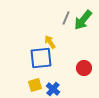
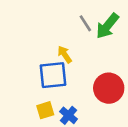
gray line: (66, 18) -> (85, 23), turned -56
red circle: (84, 68) -> (109, 88), size x1.5

